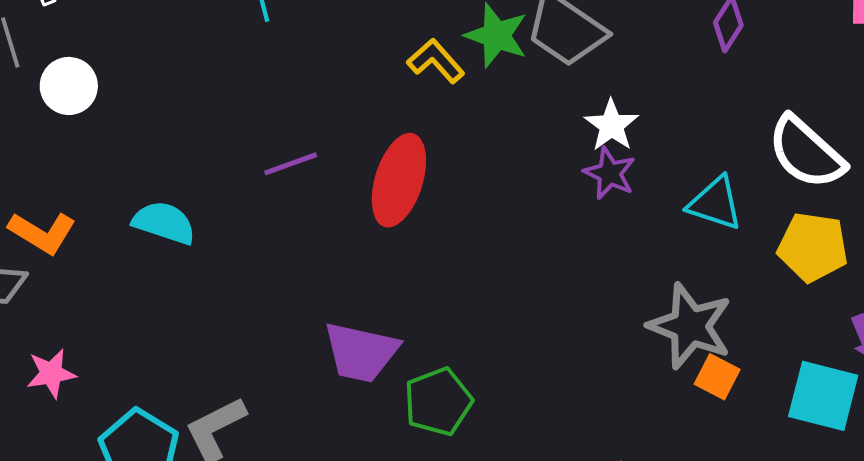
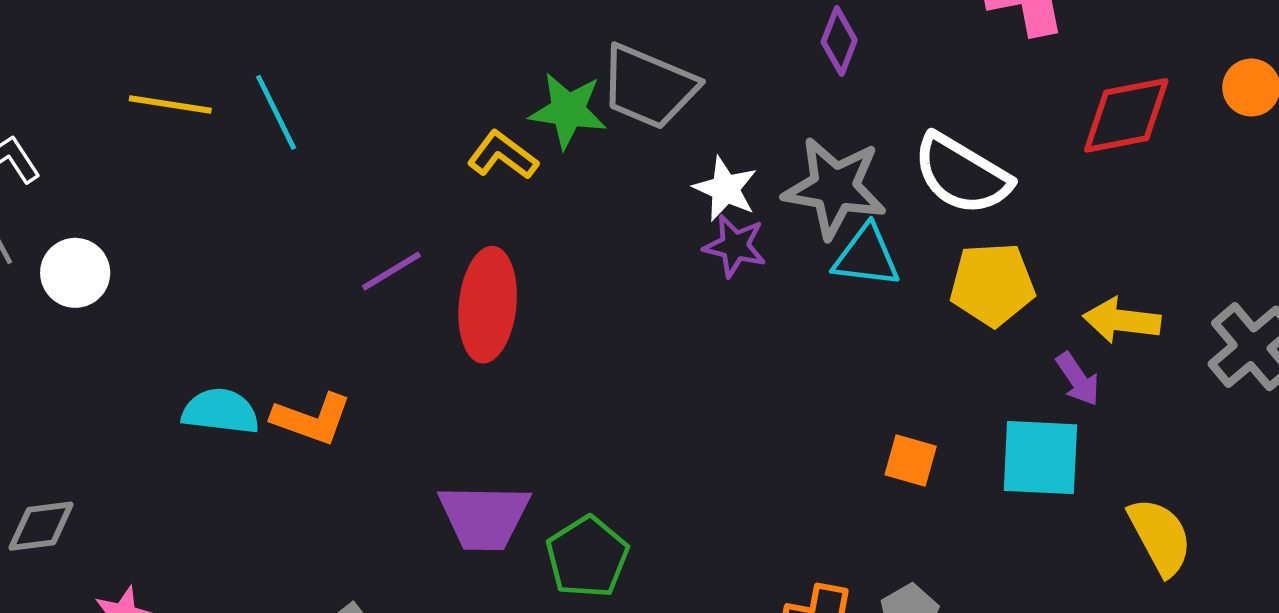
purple line: (291, 164) -> (391, 271), moved
orange L-shape: (42, 233) -> (312, 419), moved
gray star: (690, 326) -> (835, 188), moved

